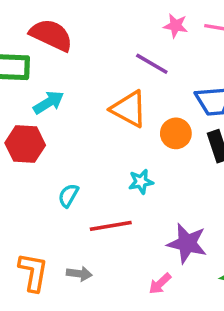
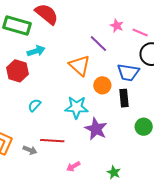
cyan star: (141, 182) -> (76, 107), size x1.6
red line: (111, 226) -> (52, 141), moved
purple star: (187, 243) -> (96, 129), moved

